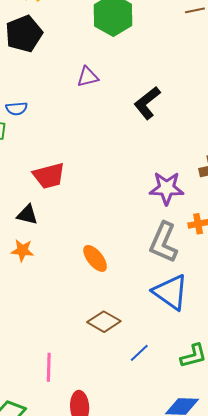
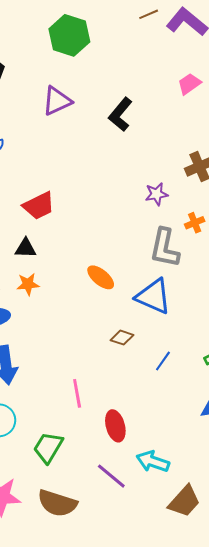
purple triangle: (88, 77) -> (57, 101), size x1.4
purple star: (167, 188) -> (157, 194), size x0.7
blue triangle: (171, 292) -> (153, 296), moved
brown diamond: (104, 322) -> (122, 338), size x0.7

